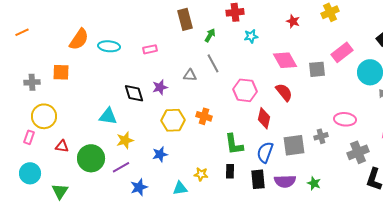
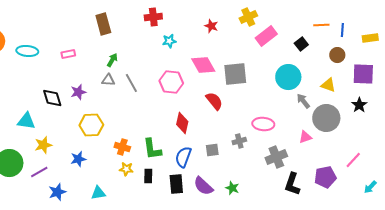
green arrow: (210, 35) -> (112, 60), moved
pink rectangle: (342, 52) -> (266, 36), moved
gray line: (213, 63) -> (131, 83), moved
gray square: (317, 69) -> (235, 74), size x1.4
pink hexagon: (245, 90) -> (171, 82), moved
red semicircle: (284, 92) -> (214, 101), moved
orange cross: (204, 116) -> (122, 147), moved
gray square: (294, 145) -> (212, 150), size x0.6
yellow star: (201, 174) -> (126, 169), moved
purple semicircle: (285, 181) -> (203, 186), turned 45

